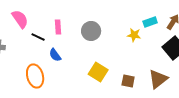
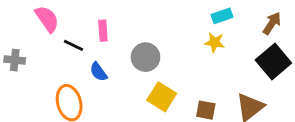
cyan rectangle: (150, 22) -> (222, 16), moved
gray circle: (91, 31) -> (146, 57), moved

